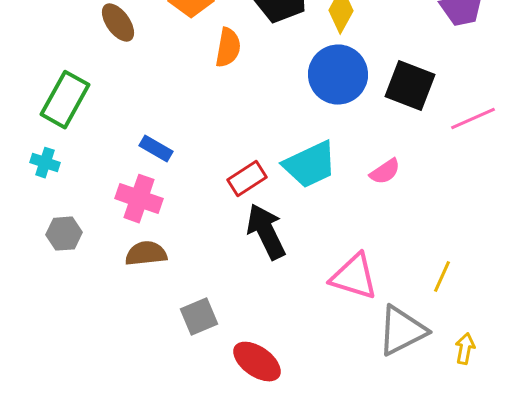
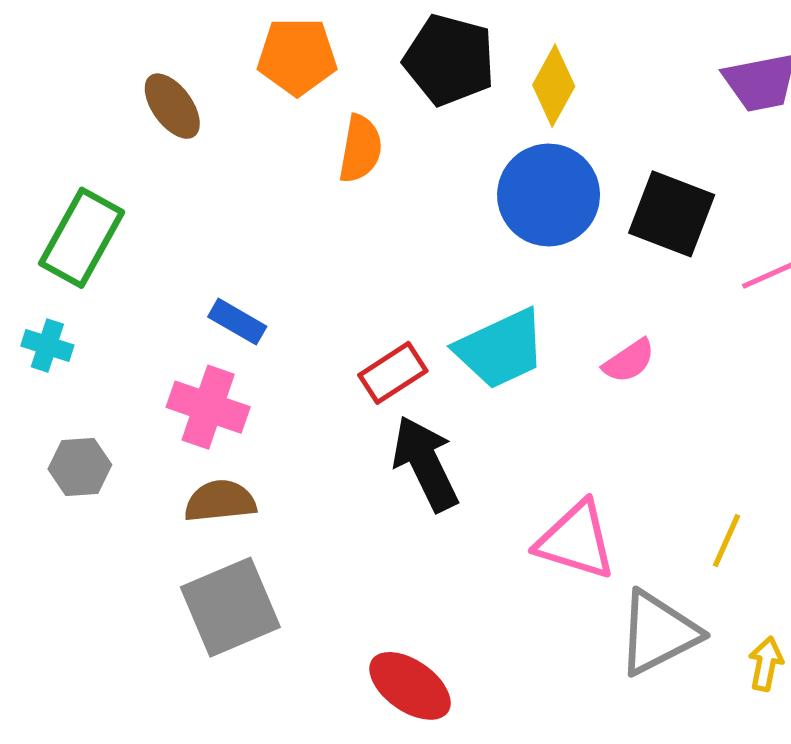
gray square: (199, 317) -> (230, 607), moved, size x1.5

